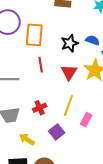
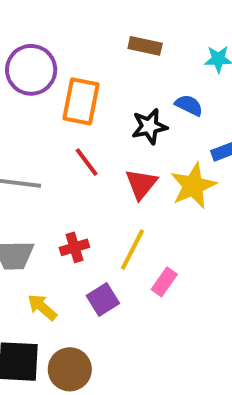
blue semicircle: (93, 40) -> (189, 105), moved
red line: (41, 65) -> (87, 162), turned -35

